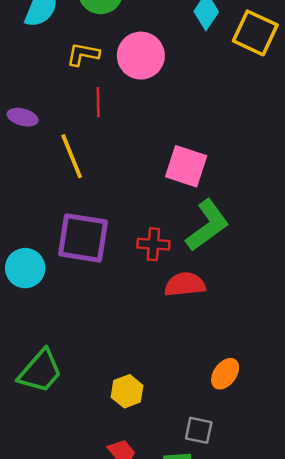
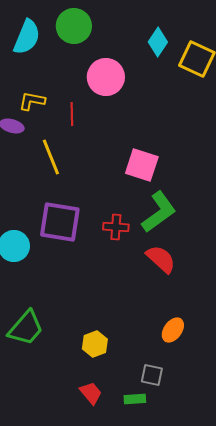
yellow L-shape: (83, 54) -> (32, 101), moved
red semicircle: (185, 284) -> (161, 259), moved, turned 48

